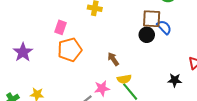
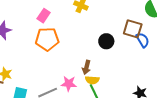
black circle: (147, 35) -> (106, 41), moved
brown arrow: (113, 59) -> (86, 67), moved, turned -144

